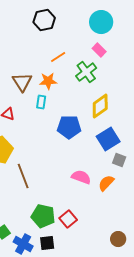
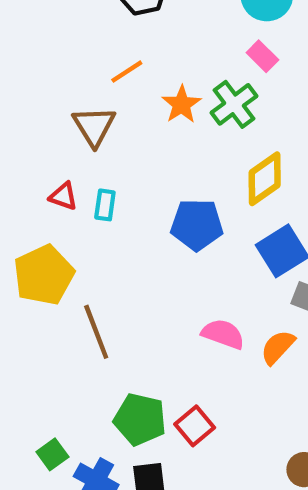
orange line: (58, 57) -> (127, 72), moved
orange star: (48, 81) -> (182, 104), moved, turned -30
cyan rectangle: (41, 102) -> (105, 205), moved

